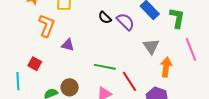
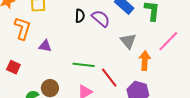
black semicircle: (105, 18) -> (80, 16), turned -128
pink line: (191, 49) -> (168, 41), turned 70

